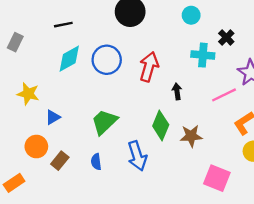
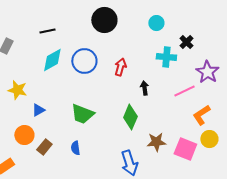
red arrow: (149, 67) -> (120, 67), size x0.7
green trapezoid: (104, 122) -> (82, 114), turned -115
brown star: (191, 136) -> (156, 142), moved
blue arrow: (137, 156) -> (129, 163), moved
pink square: (217, 178) -> (185, 149), moved

